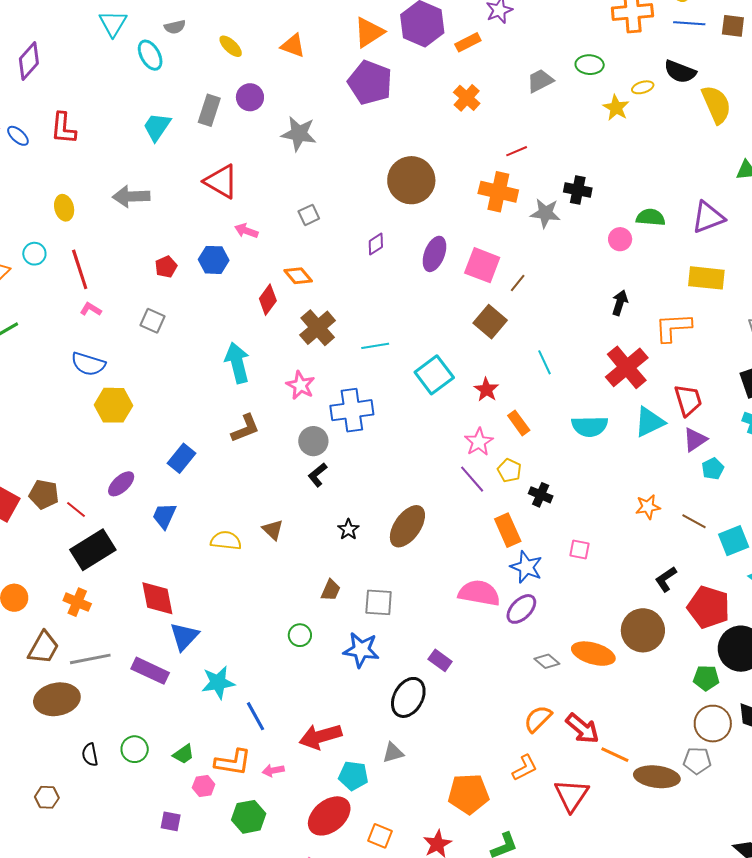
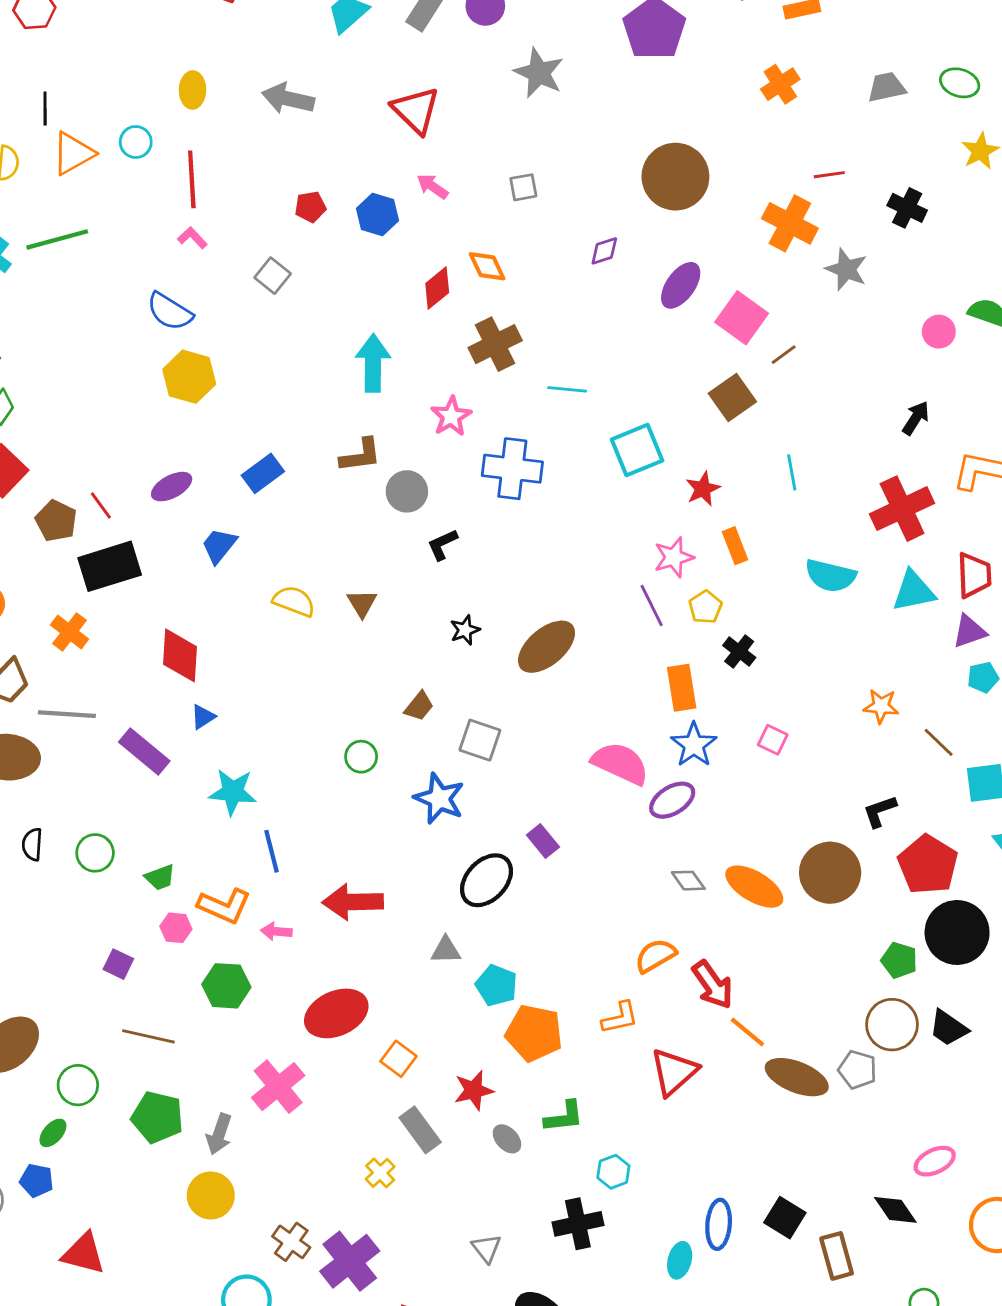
black cross: (578, 190) -> (907, 208), moved
gray circle: (313, 441) -> (407, 491), moved
brown pentagon: (44, 494) -> (56, 521), moved
blue triangle: (184, 636) -> (203, 717), size x0.6
cyan pentagon: (353, 776) -> (496, 985), moved

